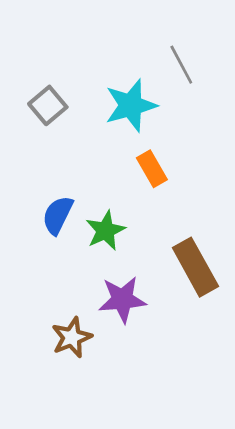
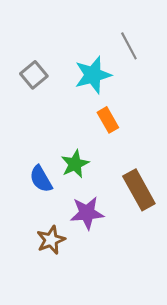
blue semicircle: (58, 215) -> (41, 179), moved, turned -56

